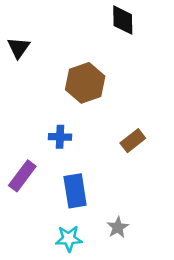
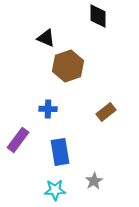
black triangle: (19, 48) -> (46, 38), moved, turned -42

